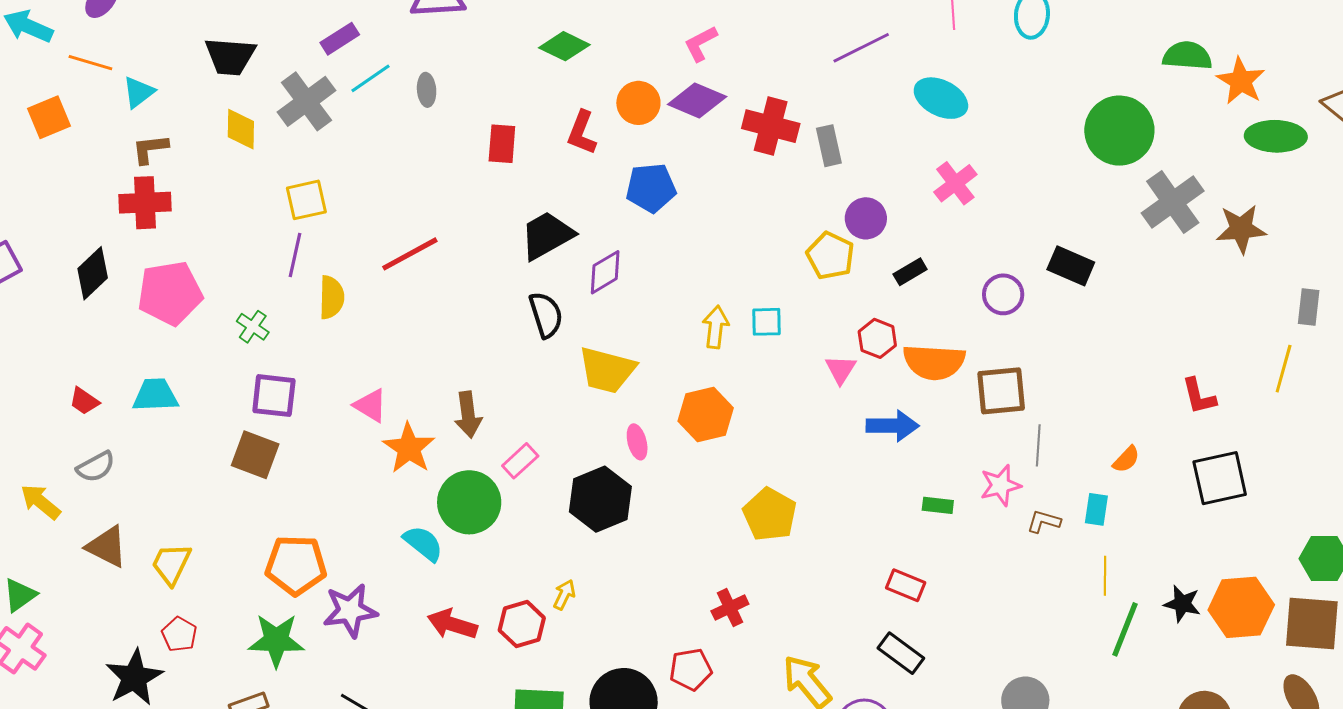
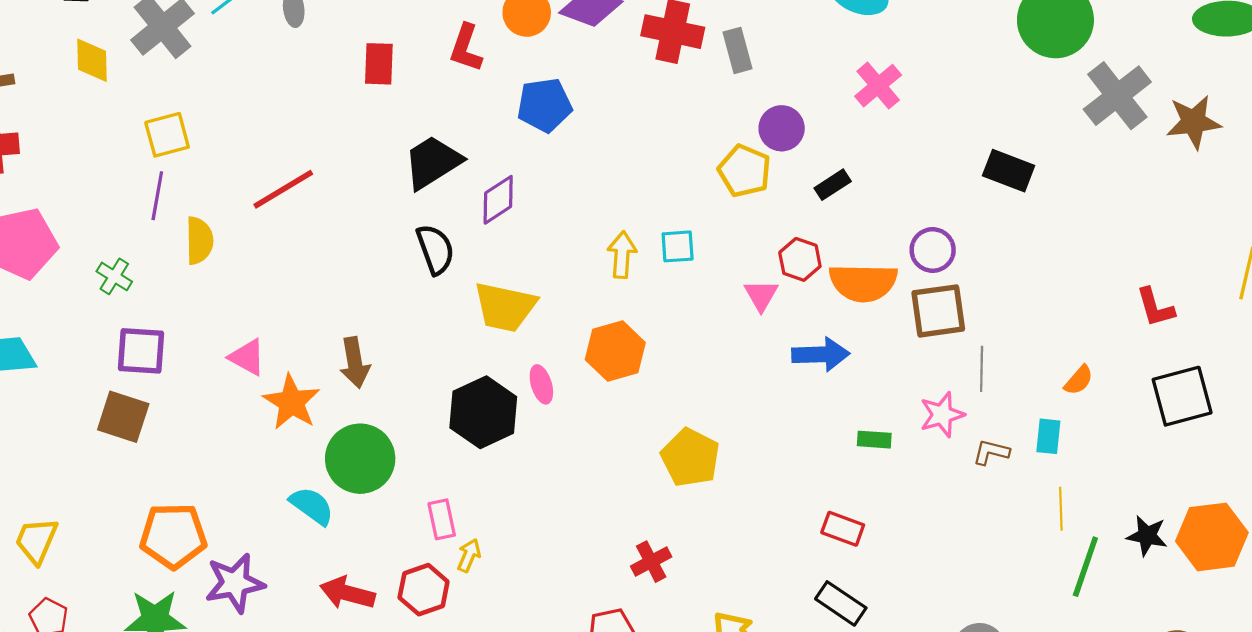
purple circle: (1003, 294) -> (933, 250), moved
pink rectangle: (520, 461) -> (442, 519), moved, turned -57
black hexagon: (600, 499) -> (483, 412), moved

